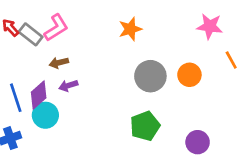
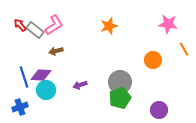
gray circle: (150, 76) -> (120, 82), moved
purple arrow: (68, 86) -> (80, 85), moved
purple diamond: (39, 95) -> (41, 75), turned 45

